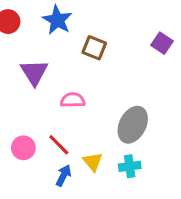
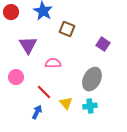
purple square: (162, 43) -> (103, 44), moved
pink circle: (23, 148) -> (16, 77), moved
blue arrow: (63, 176) -> (37, 112), moved

